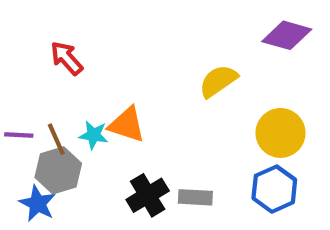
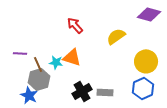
red arrow: (67, 58) -> (75, 25), moved
purple line: (19, 135) -> (20, 53), moved

